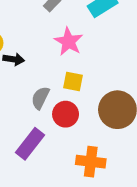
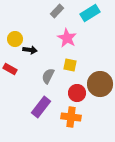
red circle: (66, 114) -> (77, 93), moved
orange cross: (91, 162) -> (71, 117), moved

